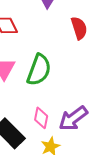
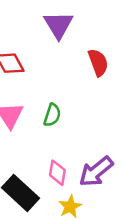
green semicircle: (39, 70) -> (52, 115), size x0.6

